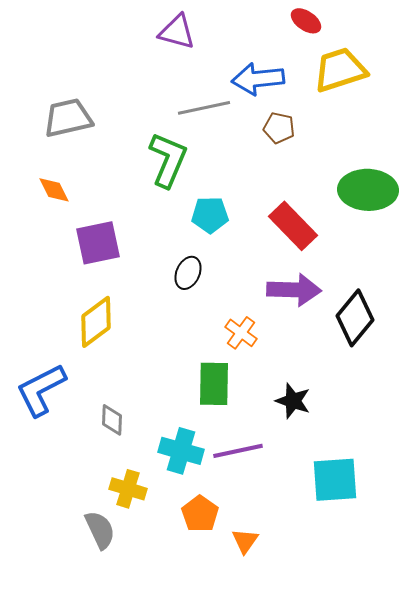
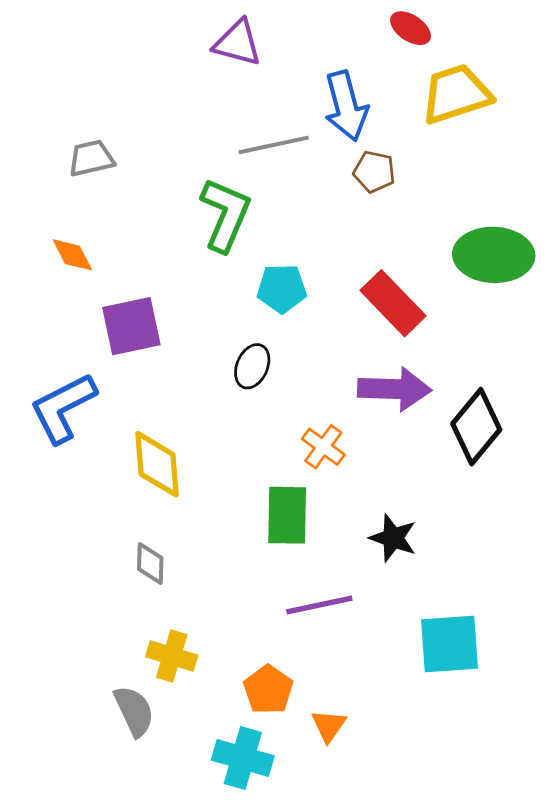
blue arrow: (258, 79) -> (346, 106), turned -99
gray trapezoid: (68, 118) -> (91, 158), size x0.7
yellow diamond: (96, 322) -> (157, 464), moved, turned -58
blue L-shape: (41, 390) -> (63, 408), moved
cyan cross: (181, 451) -> (243, 758), moved

